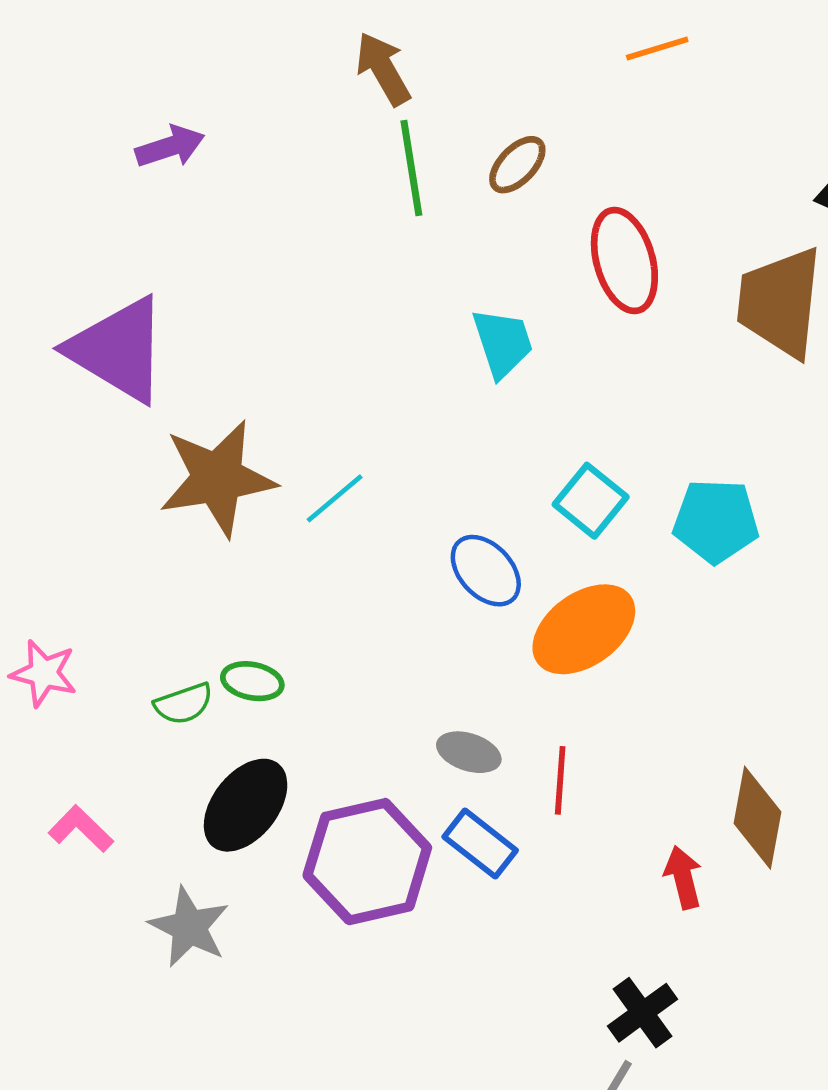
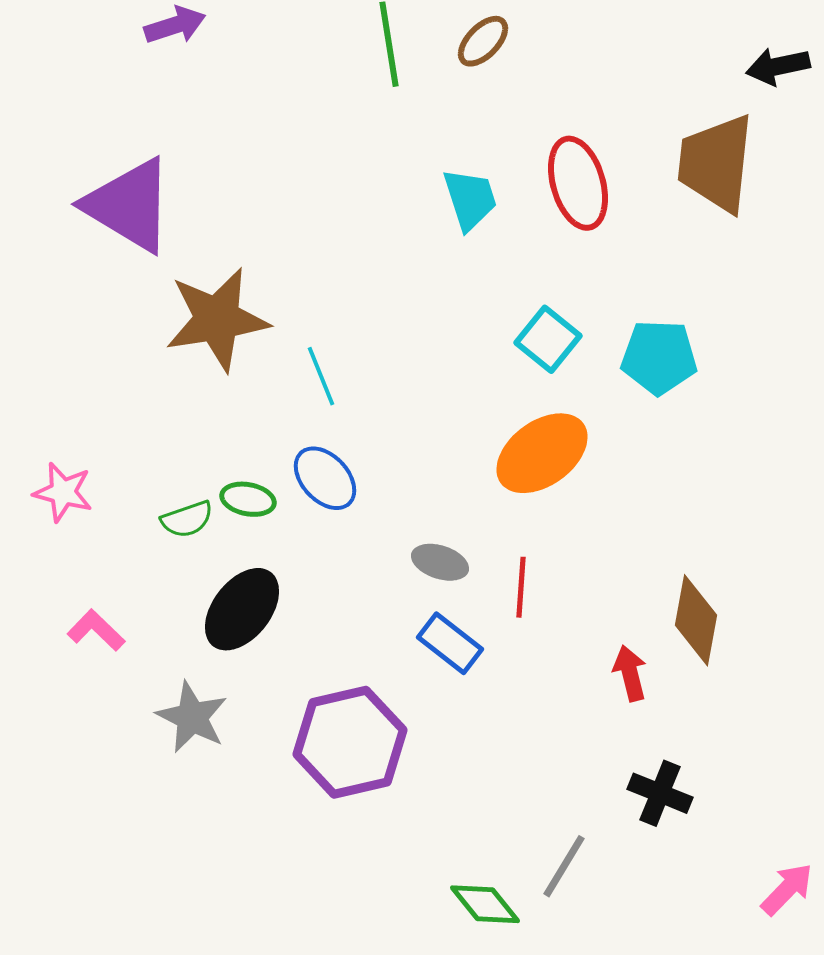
red ellipse: (624, 261) -> (578, 183), moved
cyan line: (335, 498) -> (321, 376), moved, turned -72
blue ellipse: (486, 571) -> (325, 478), moved
purple hexagon: (367, 862) -> (350, 742), moved
black cross: (643, 1013) -> (660, 793), moved, turned -32

